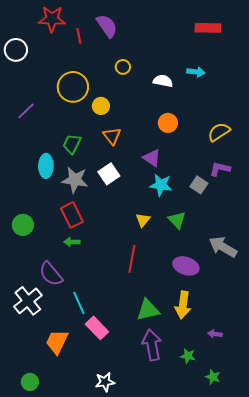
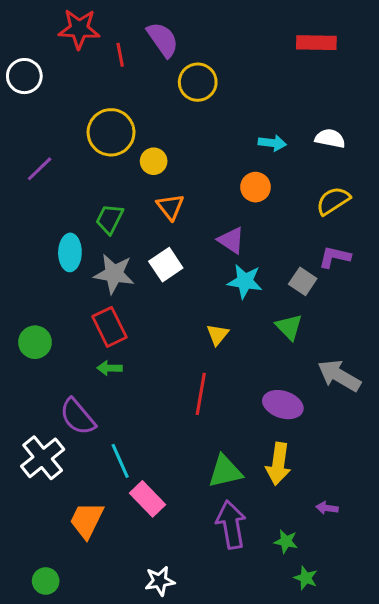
yellow circle: (123, 67) -> (198, 82), moved, size x1.6
cyan arrow: (196, 72) -> (272, 143), moved
white semicircle: (163, 81) -> (330, 138), moved
green triangle: (177, 220) -> (289, 327), moved
green star: (213, 377) -> (306, 578), moved

